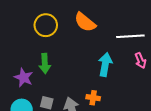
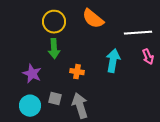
green arrow: (45, 63) -> (54, 49), moved
orange cross: (93, 98) -> (77, 72), moved

